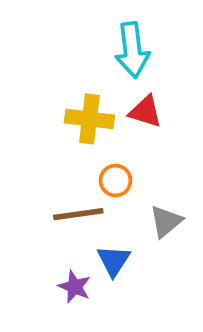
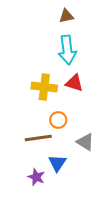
gray triangle: (166, 221) -> (85, 142), turned -48

